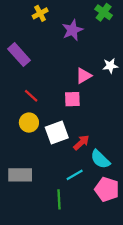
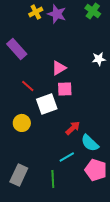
purple star: (72, 30) -> (57, 14), moved, turned -30
pink triangle: (84, 76) -> (59, 68), moved
yellow circle: (29, 123) -> (22, 123), moved
white square: (57, 133) -> (47, 104), moved
gray rectangle: (20, 175) -> (19, 175), moved, turned -65

